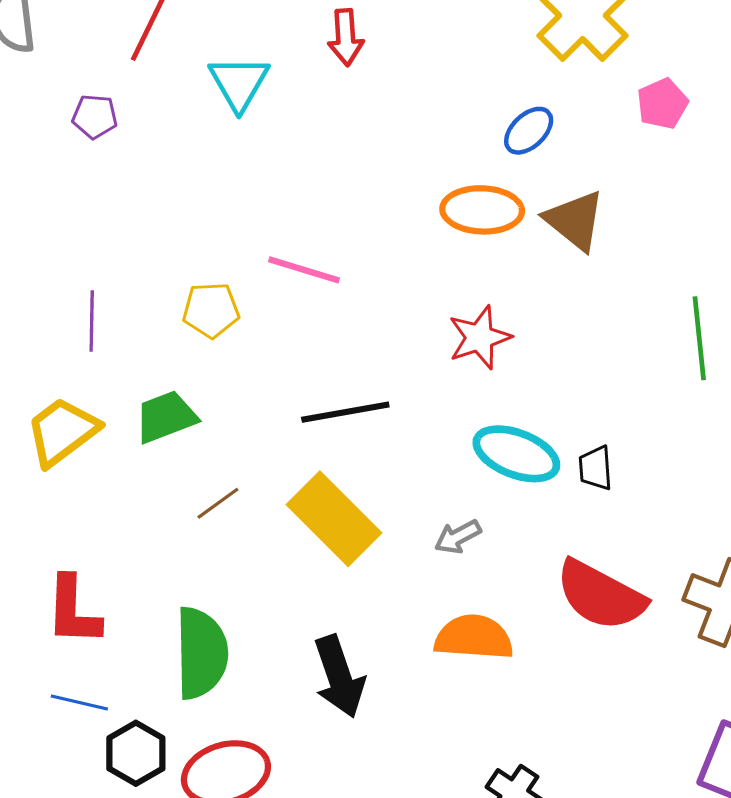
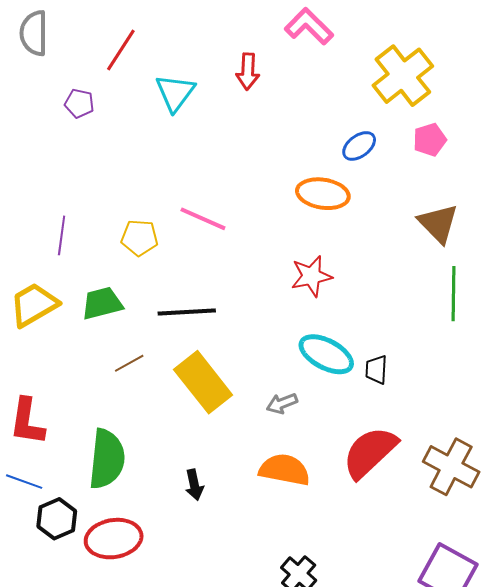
pink pentagon: (662, 104) -> (430, 140), moved
brown triangle: (575, 220) -> (438, 223), moved
black line: (345, 412) -> (187, 312), moved
red semicircle: (601, 595) -> (370, 452), turned 102
black arrow: (339, 677) -> (194, 485), size x0.6

